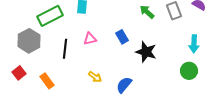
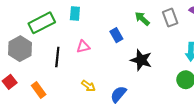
blue rectangle: (122, 37) -> (116, 35), moved

